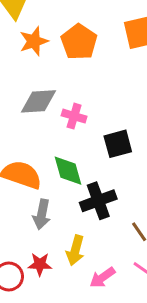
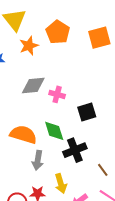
orange pentagon: (79, 42) -> (58, 32), moved
yellow arrow: (75, 250) -> (61, 183), turned -30

